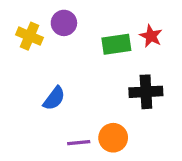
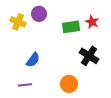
black cross: (146, 92) -> (89, 56), turned 36
purple line: (79, 143) -> (25, 85), moved

